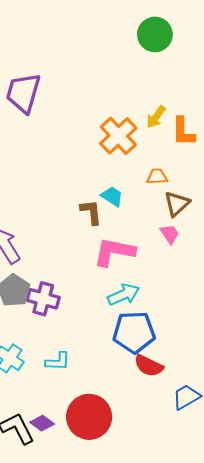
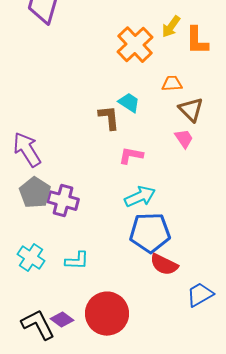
brown triangle: (177, 204) -> (191, 110), turned -32
pink L-shape: (114, 252) -> (131, 156), size x0.6

